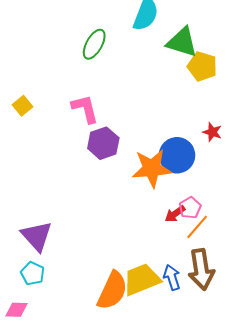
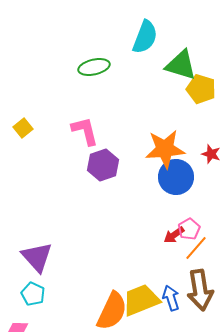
green ellipse: (94, 44) -> (94, 67), turned 48
orange star: (152, 168) -> (165, 149), moved

